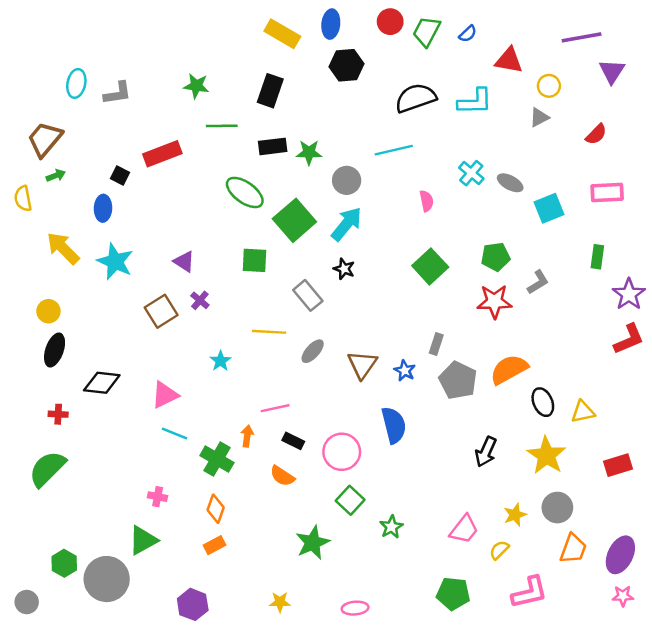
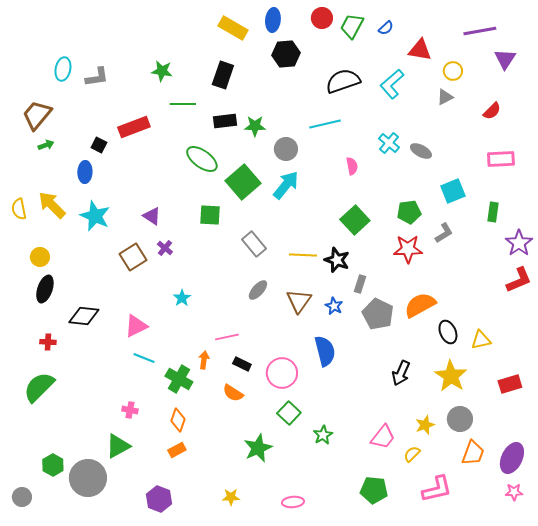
cyan L-shape: (475, 102) -> (392, 84), turned 140
yellow semicircle: (23, 199) -> (19, 209), moved
cyan square: (549, 208) -> (453, 191), moved
black star: (344, 269) -> (337, 260), moved, size x1.4
yellow line: (269, 332) -> (303, 255), moved

